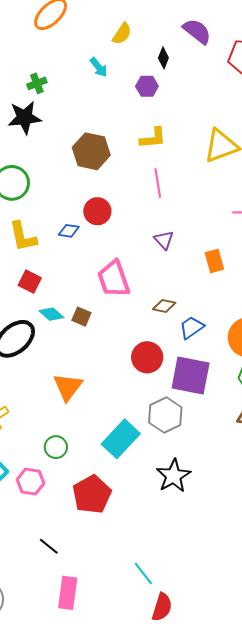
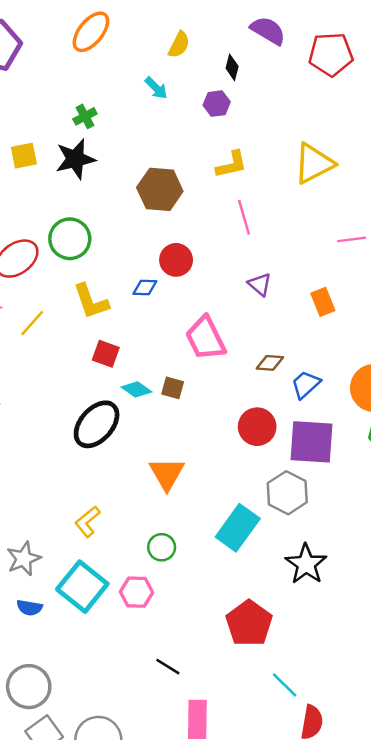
red pentagon: (92, 494) -> (249, 623), moved

